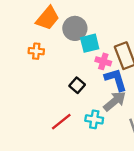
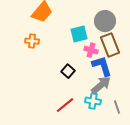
gray circle: (75, 28) -> (105, 21), moved
cyan cross: (94, 119) -> (93, 101), moved
red line: (61, 122) -> (65, 105), moved

